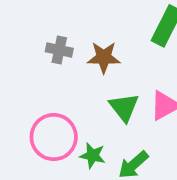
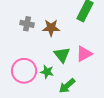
green star: (93, 156) -> (47, 72), moved

